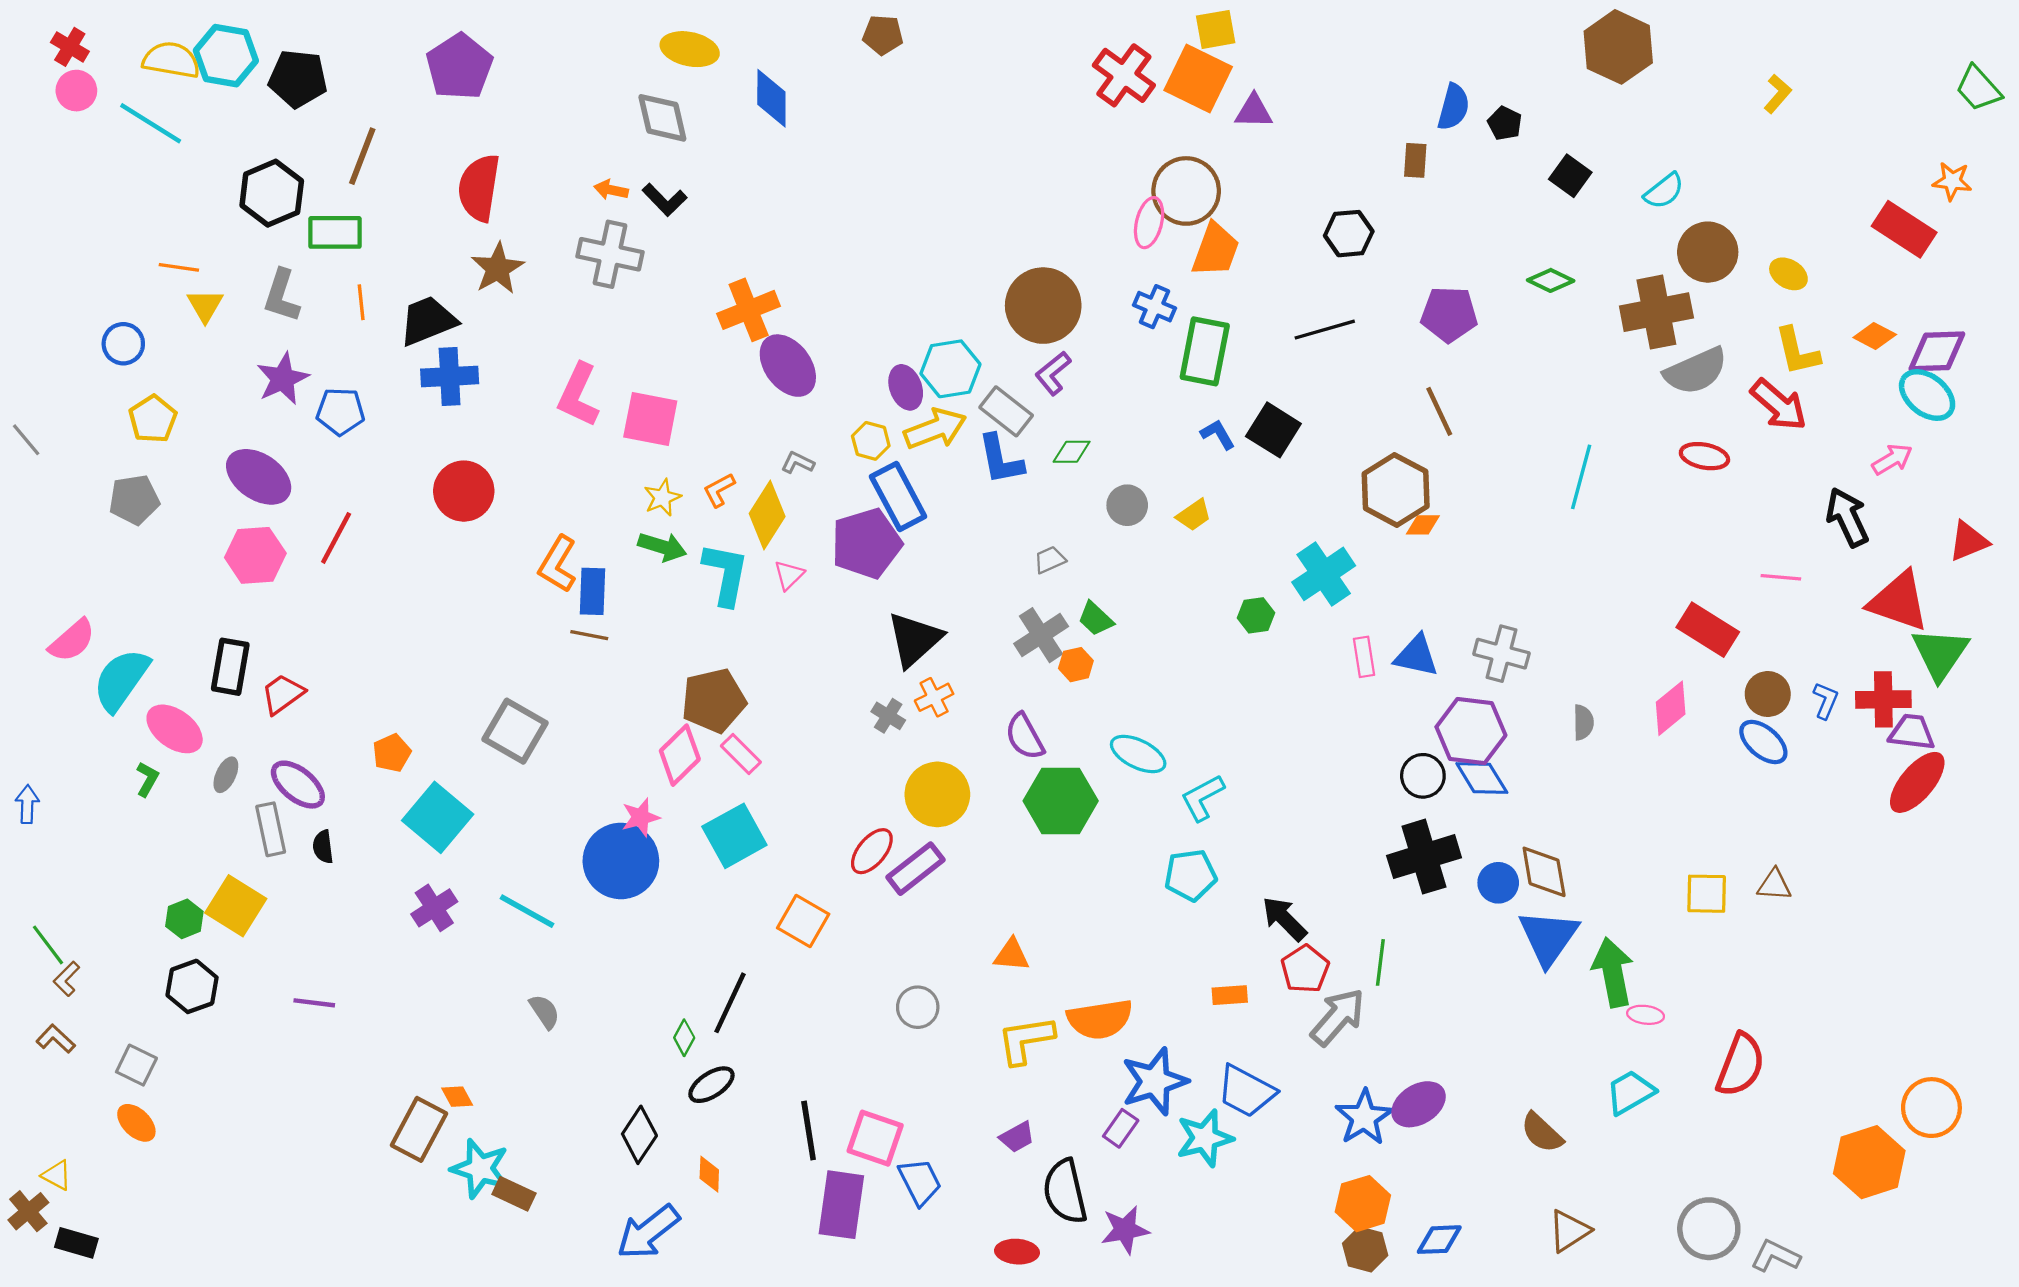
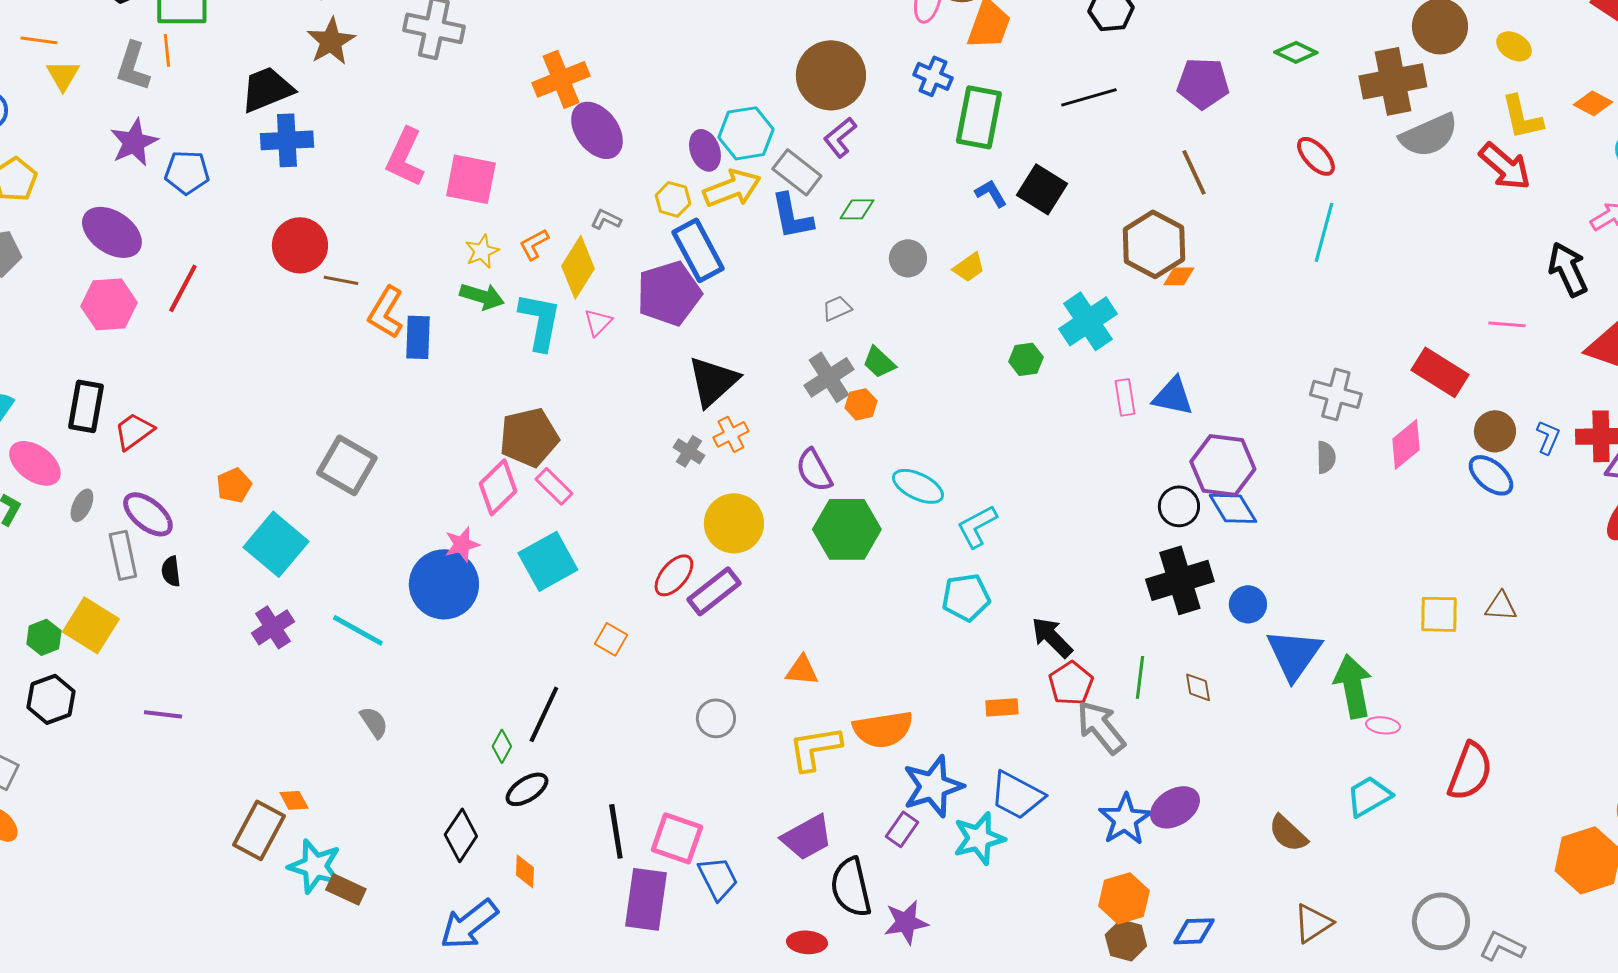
orange line: (361, 302) -> (167, 50), moved
red ellipse: (1704, 456) -> (1316, 156), moved, turned 36
brown line: (589, 635) -> (341, 280), moved
gray cross: (1501, 654) -> (1336, 394), moved
brown diamond: (1544, 872) -> (1198, 687), moved, size x0.6
orange square: (803, 921) -> (611, 639), size x0.7
gray arrow: (1338, 1017) -> (1101, 727), turned -80
purple trapezoid: (1017, 1137) -> (807, 837), size x1.6

